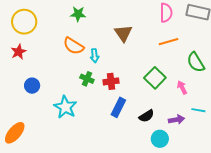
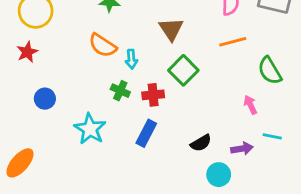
green square: (155, 78) -> (183, 70), moved
blue rectangle: (118, 107) -> (146, 133), moved

